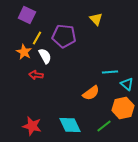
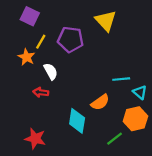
yellow triangle: (96, 19) -> (106, 21), size x1.5
white semicircle: (45, 56) -> (51, 71), moved
red arrow: (36, 75) -> (41, 92), moved
cyan diamond: (70, 125) -> (77, 121), moved, turned 35

